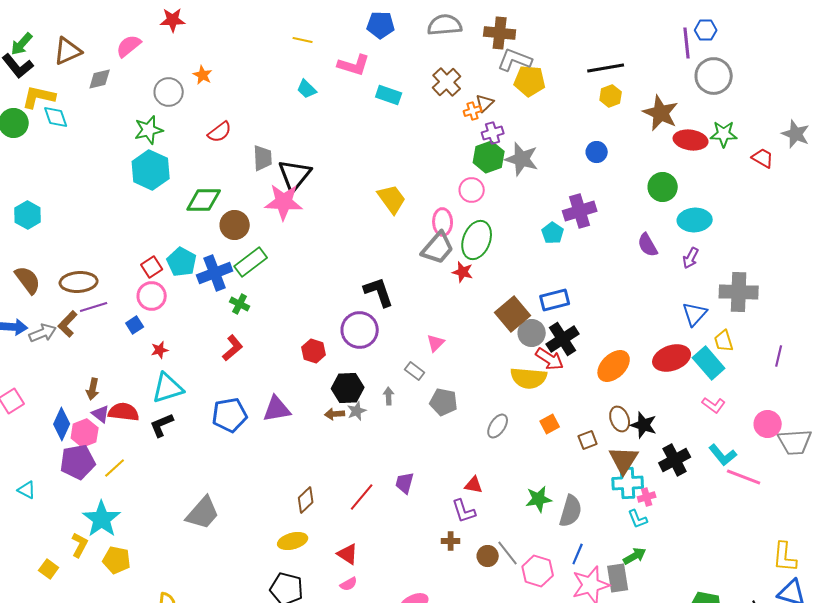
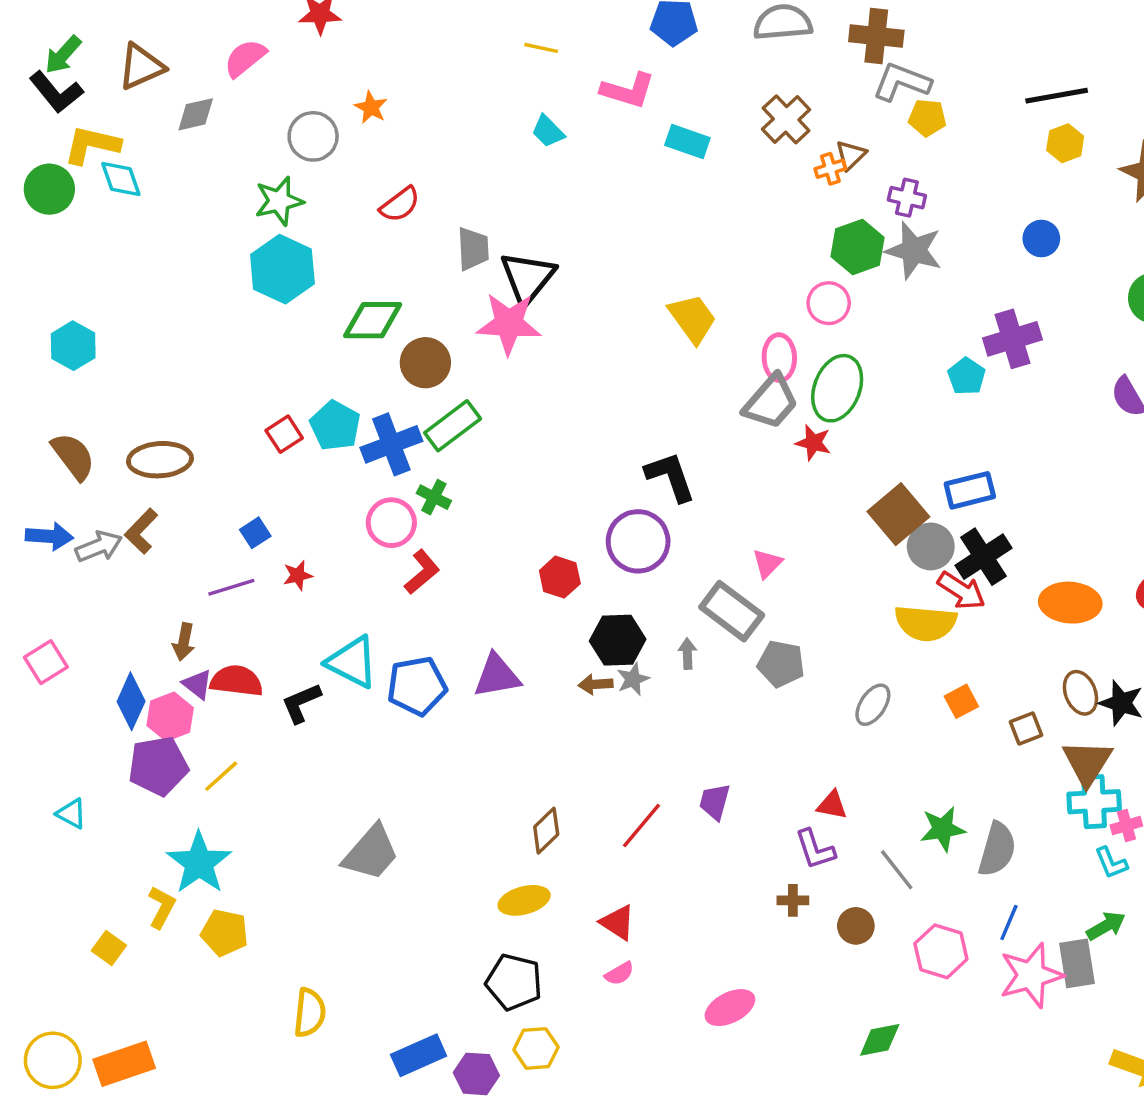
yellow pentagon: (530, 81) -> (927, 118), size x0.7
purple cross: (493, 133) -> (907, 198), moved, turned 30
pink circle: (152, 296) -> (391, 523), moved
purple line: (94, 307) -> (231, 587), moved
orange ellipse: (614, 366) -> (1070, 603), turned 48
gray rectangle: (415, 371) -> (732, 611), size x1.8
cyan triangle: (168, 388) -> (352, 662), moved, turned 44
gray line: (508, 553) -> (897, 870), moved

